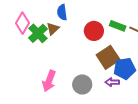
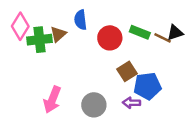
blue semicircle: (62, 12) -> (80, 20), moved
green cross: (38, 33) -> (40, 40), turned 36
brown square: (108, 57) -> (127, 71), size x0.7

